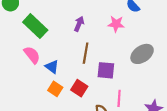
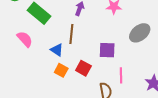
brown line: (86, 53) -> (71, 34), moved
pink semicircle: (32, 55) -> (25, 39), moved

